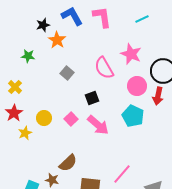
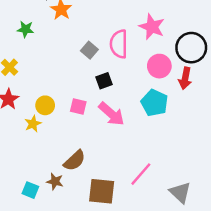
pink semicircle: (104, 68) -> (119, 44), turned 30
gray square: (67, 73) -> (89, 50), moved
pink square: (71, 119) -> (78, 107), turned -32
yellow star: (25, 133) -> (33, 124), moved

